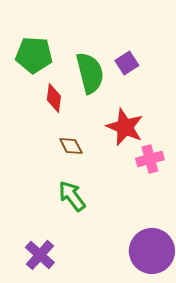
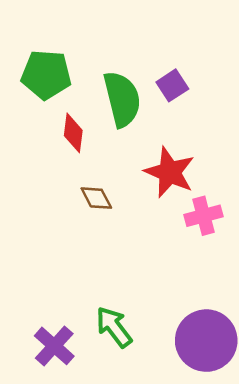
green arrow: (72, 196) -> (114, 327), moved

